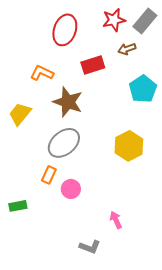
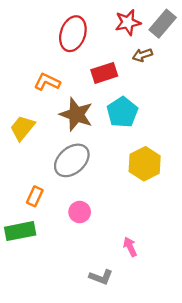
cyan pentagon: (143, 89) -> (122, 112), moved
orange rectangle: (49, 175) -> (35, 196), moved
green rectangle: (18, 206) -> (20, 231), size x1.5

